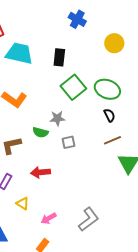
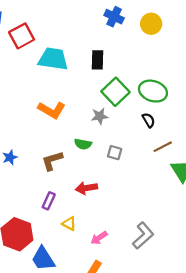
yellow circle: (114, 43) -> (151, 24), moved
black semicircle: (109, 115) -> (149, 120), moved
gray star: (57, 118) -> (100, 116), moved
gray square: (68, 142) -> (115, 153), turned 32

